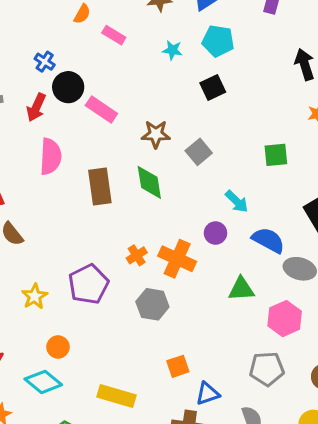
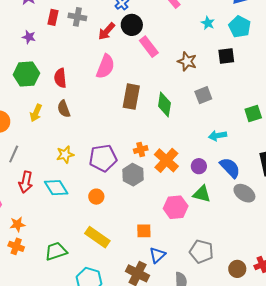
brown star: (156, 134) -> (187, 61), moved
green square: (276, 155) -> (253, 114), turned -30
cyan arrow: (237, 201) -> (218, 136), turned 108
purple circle: (215, 233) -> (199, 166), moved
gray hexagon: (152, 304) -> (133, 175), moved
pink hexagon: (285, 319) -> (176, 207), moved
orange circle: (58, 347) -> (96, 197), moved
cyan diamond: (43, 382) -> (56, 188), moved
blue triangle: (208, 394) -> (157, 255), turned -42

